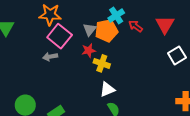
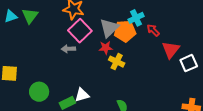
red triangle: (165, 25) -> (171, 50), moved
gray triangle: (90, 29) -> (109, 28), size x1.5
white triangle: (107, 89) -> (82, 95), moved

